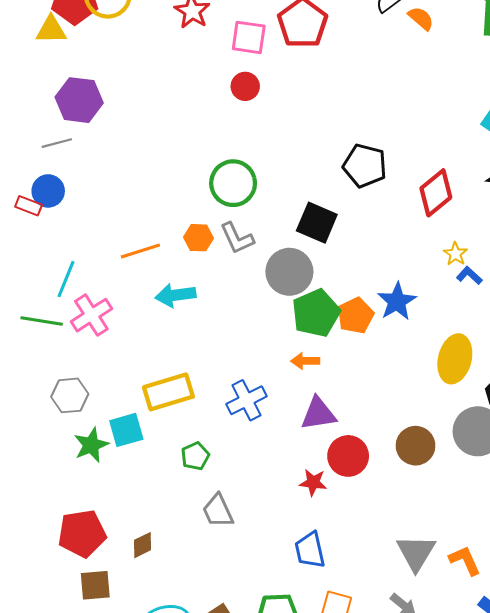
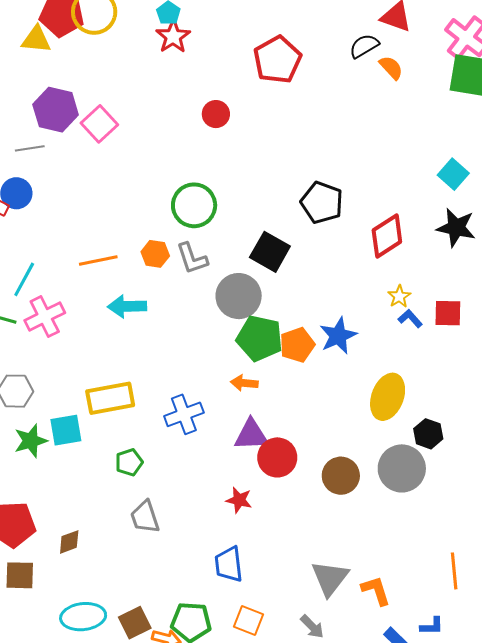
pink square: (249, 37) -> (99, 124), moved, turned 33
green pentagon: (316, 313) -> (260, 338), turned 30
red circle: (348, 456) -> (277, 457), moved

